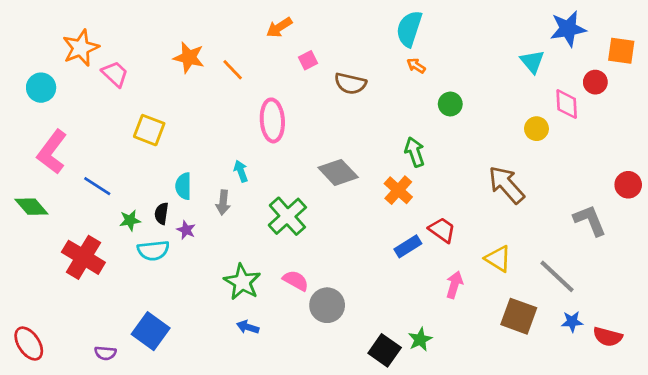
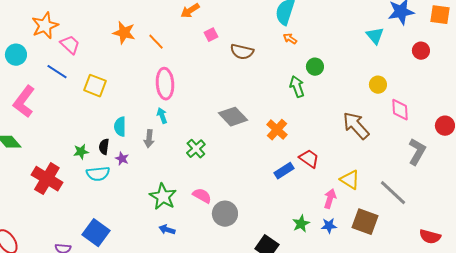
orange square: (621, 51) -> (440, 15), moved
pink diamond: (567, 104) -> (400, 110), moved
pink ellipse: (272, 120) -> (165, 84), moved
green arrow: (415, 152) -> (297, 87), moved
blue line: (97, 186) -> (57, 72), moved
green cross: (287, 216) -> (196, 149), size x0.7
gray L-shape: (590, 220) -> (417, 152), turned 52
pink arrow: (454, 285) -> (330, 199), moved
blue star: (572, 322) -> (329, 226), moved
green star: (420, 339) -> (301, 224), moved

